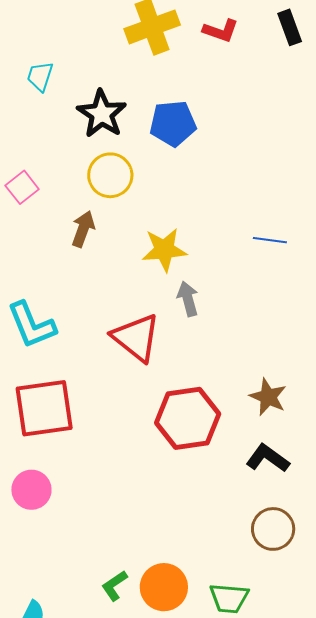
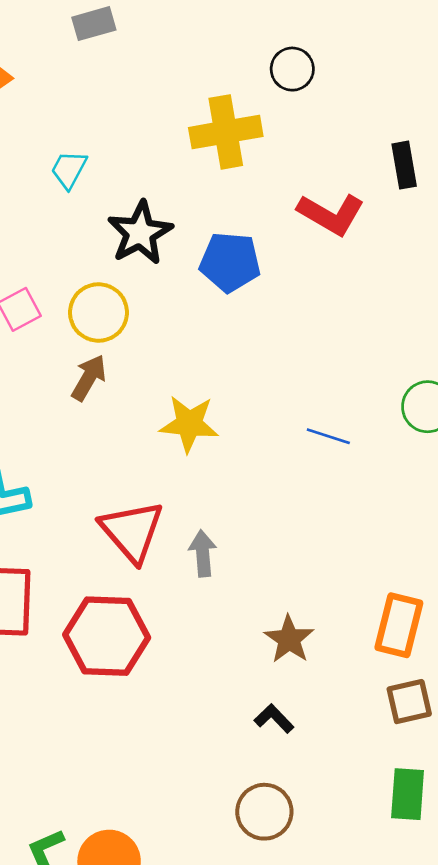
red L-shape: (221, 31) -> (331, 214), moved, size x1.4
yellow circle: (110, 175) -> (98, 313), moved
gray arrow: (188, 299) -> (203, 553), moved
red hexagon: (188, 418) -> (107, 636), moved
black L-shape: (268, 458) -> (274, 719), size x0.7

